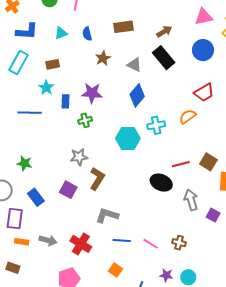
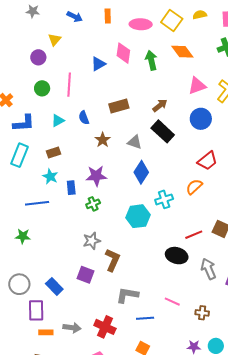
green star: (25, 163) -> (23, 236), moved
pink line: (151, 244) -> (172, 302), moved

